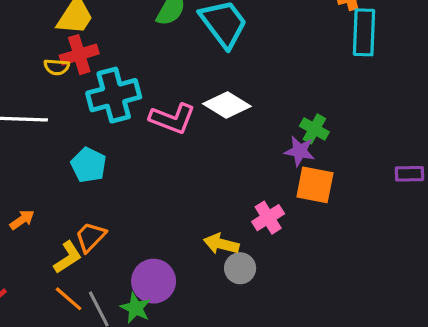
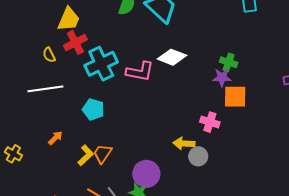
yellow semicircle: (57, 67) -> (49, 55), moved, turned 70
pink cross: (268, 218) -> (210, 122), turned -30
orange arrow: (22, 220) -> (55, 138), moved
yellow L-shape: (68, 257) -> (86, 155), moved

